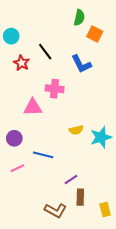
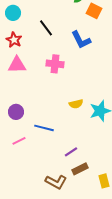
red star: (21, 63) -> (14, 40), moved
pink triangle: (33, 107) -> (17, 65), moved
brown rectangle: (80, 197) -> (80, 169), turned 63

